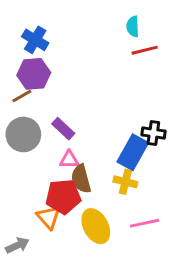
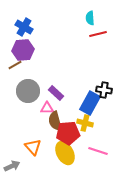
purple rectangle: (63, 129) -> (56, 93), moved
gray circle: (23, 134) -> (28, 91), moved
red pentagon: (63, 197) -> (68, 133), moved
pink line: (145, 223) -> (98, 151), turned 30

